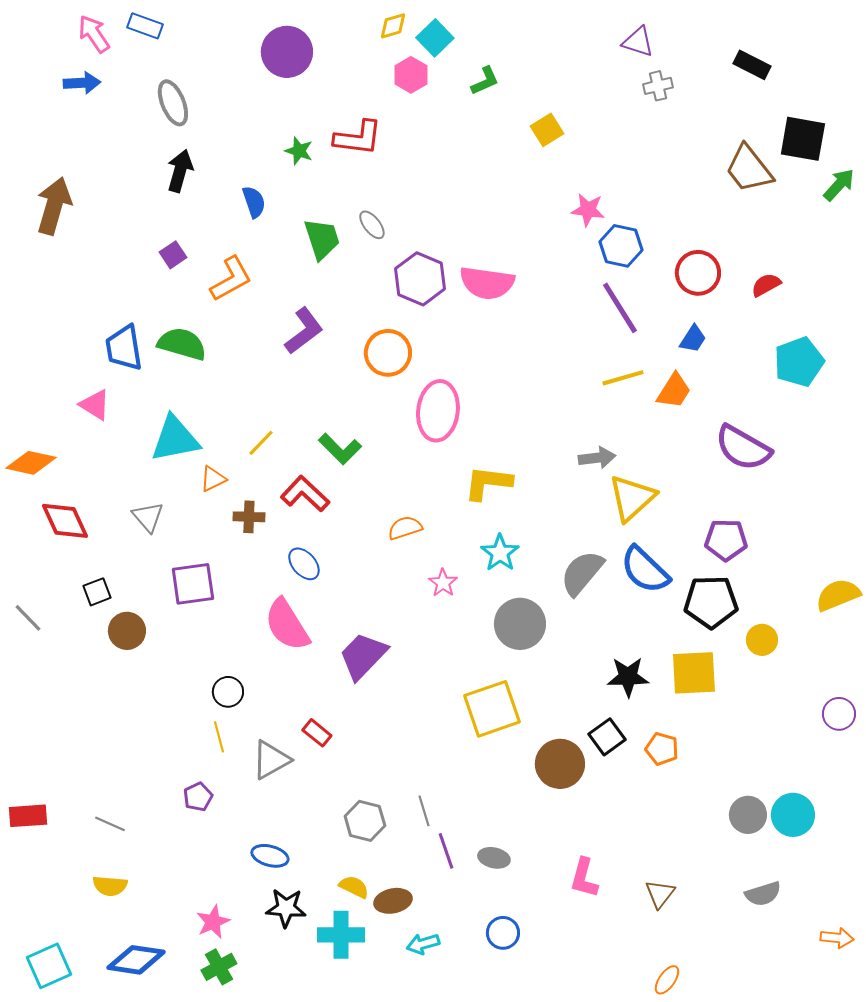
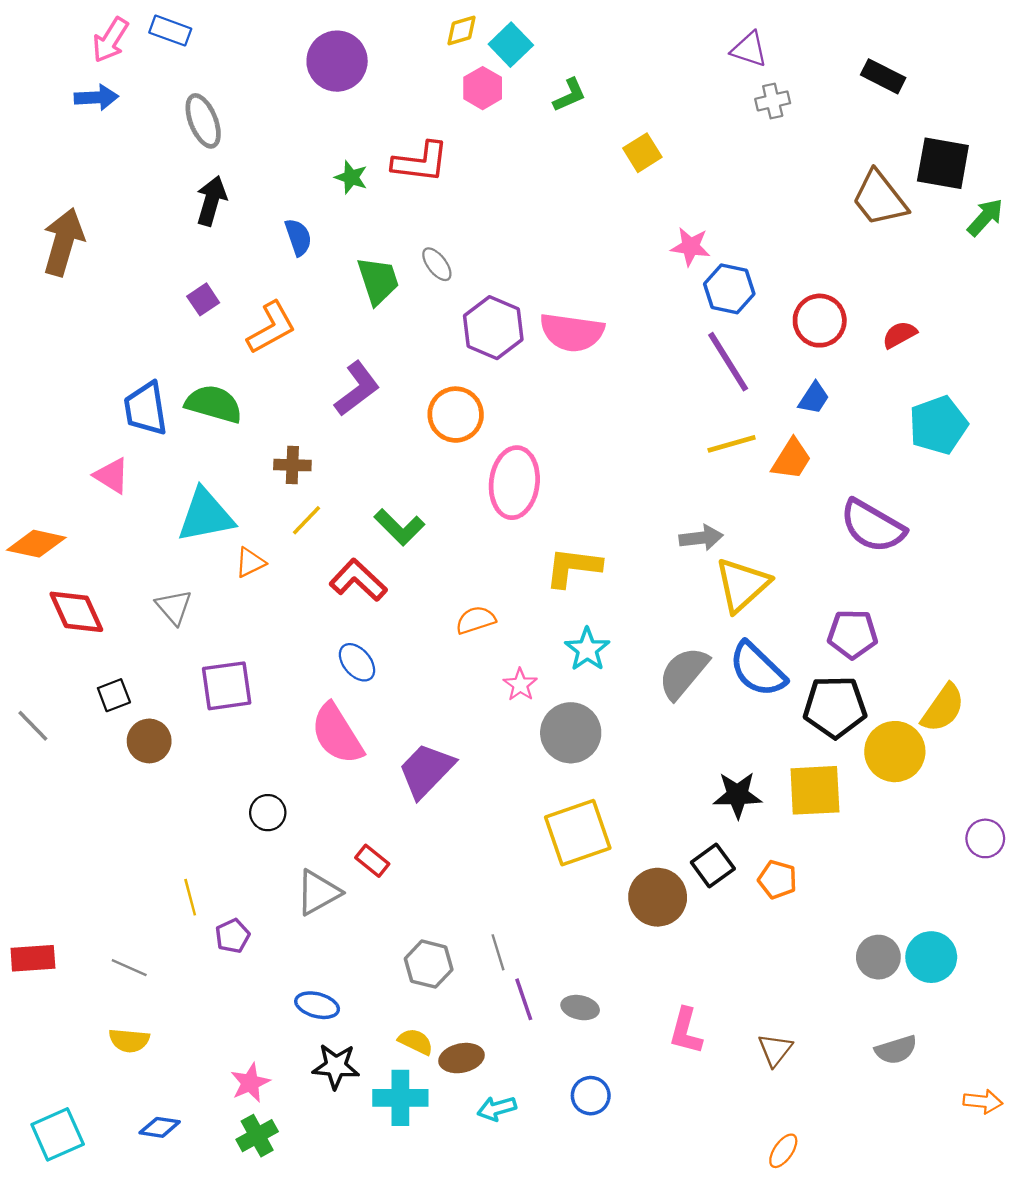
pink arrow: (94, 34) -> (110, 40), turned -114
brown cross: (249, 517) -> (292, 465), moved
yellow semicircle: (838, 595) -> (943, 708), moved, turned 147
gray circle: (520, 624) -> (571, 733), moved
yellow circle: (762, 640) -> (895, 752), size x1.6
yellow line: (219, 737) -> (190, 897), moved
blue diamond: (136, 960) -> (160, 1127), size x0.6

